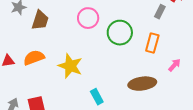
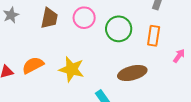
brown trapezoid: (40, 20) -> (49, 18), moved
brown ellipse: (142, 84) -> (132, 73), moved

